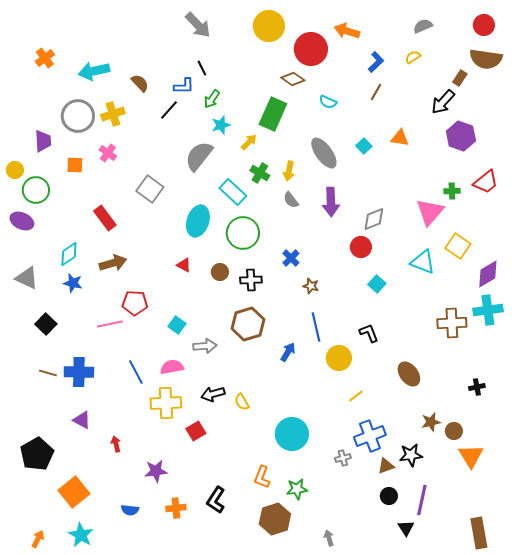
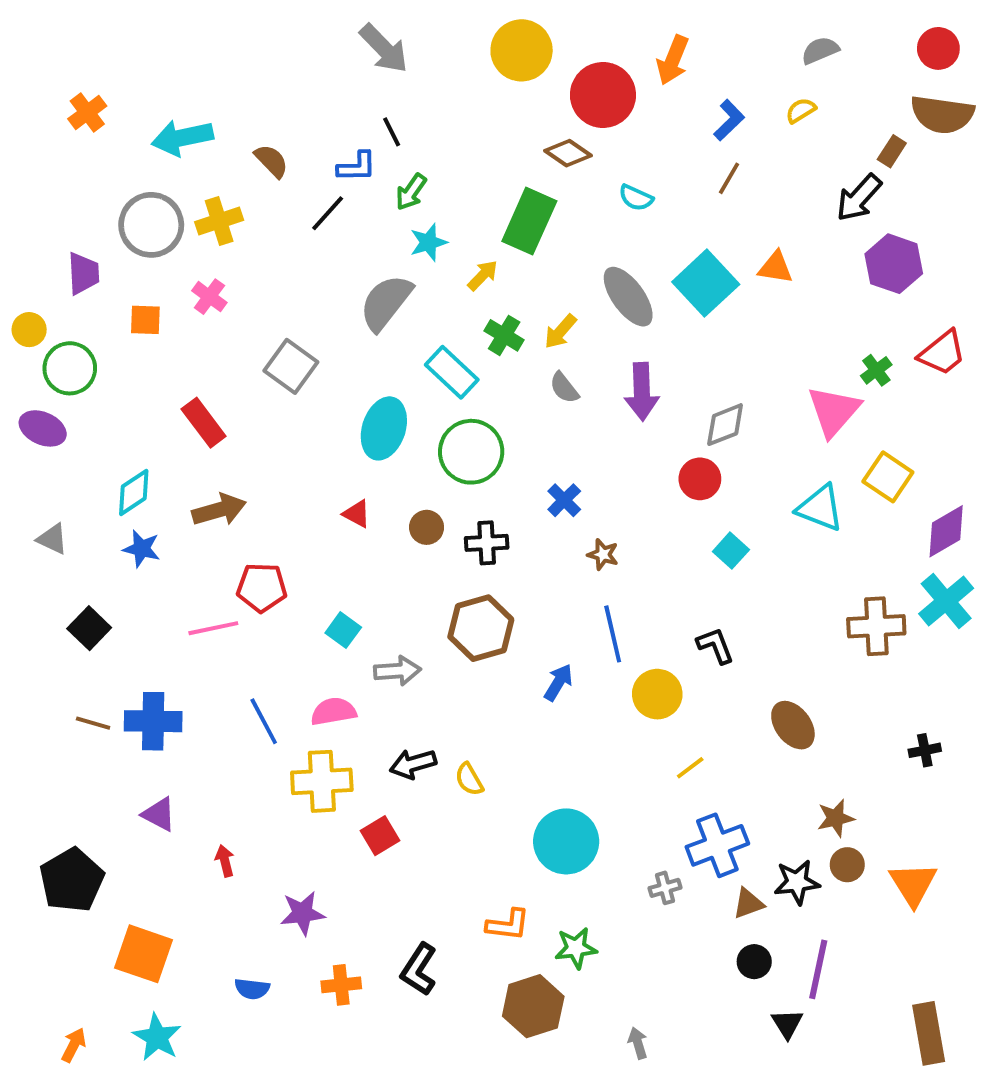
orange arrow: (347, 31) -> (673, 60), turned -85
cyan square: (364, 146) -> (706, 283), size x2.0
yellow arrow: (289, 171) -> (560, 332), turned 30
green cross: (452, 191) -> (876, 370), turned -35
gray triangle: (27, 278) -> (52, 539), size x0.7
cyan cross: (488, 310) -> (946, 601), turned -32
brown circle: (454, 431) -> (847, 865), moved
orange L-shape: (262, 477) -> (508, 925), turned -105
orange square: (74, 492) -> (143, 954), turned -32

